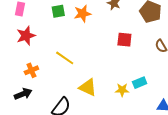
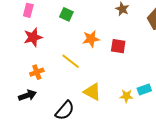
green square: (58, 11) -> (66, 14), turned 32
orange star: (83, 14) -> (91, 39), moved
red square: (124, 40) -> (118, 46), moved

